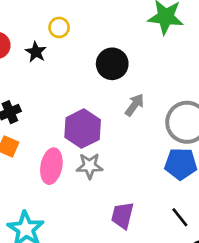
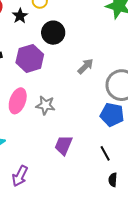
black circle: (112, 64) -> (53, 33), moved
purple hexagon: (83, 129) -> (30, 58), moved

